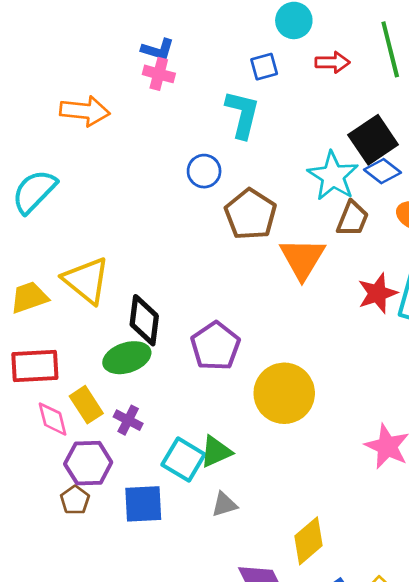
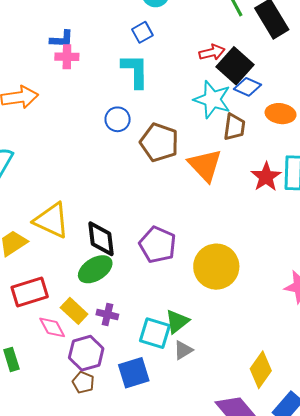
red arrow: (333, 62) -> (212, 52), moved
gray triangle: (224, 504) -> (183, 350), moved

